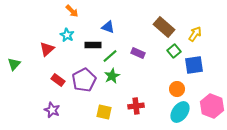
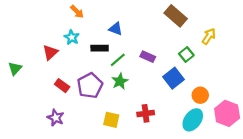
brown rectangle: (164, 27) -> (176, 16), moved
blue square: (194, 65) -> (173, 78), moved, turned -30
orange circle: (177, 89) -> (200, 95), moved

